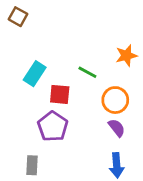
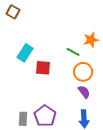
green line: (87, 72) -> (73, 52), moved
purple pentagon: (53, 126) -> (45, 116), moved

